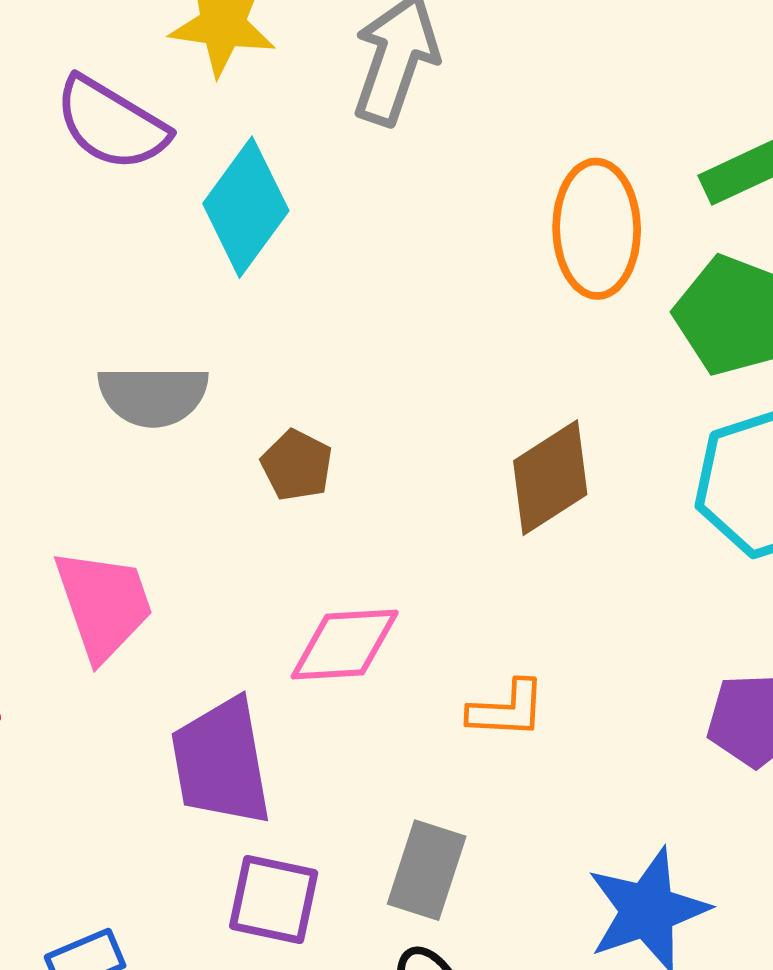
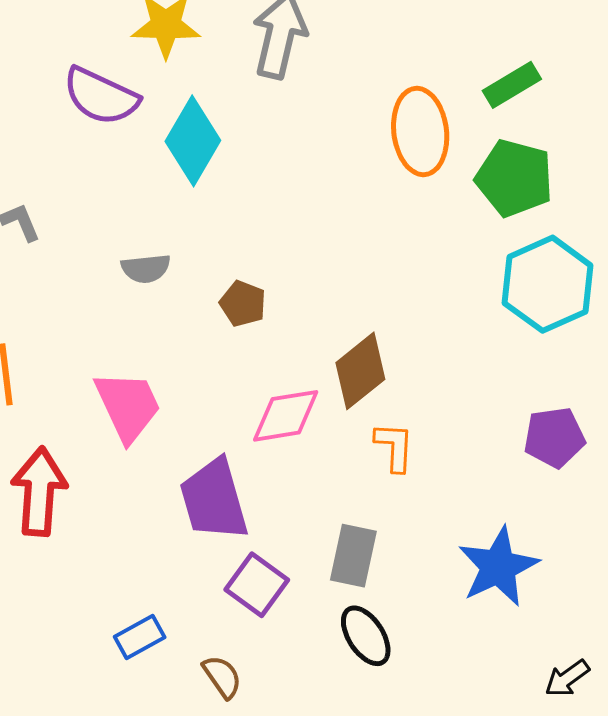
gray semicircle: (153, 396) -> (146, 268), size x0.7
brown diamond: (550, 478) -> (360, 371), moved
orange L-shape: (507, 709) -> (394, 447), turned -84
purple square: (274, 900) -> (257, 585), turned 30

